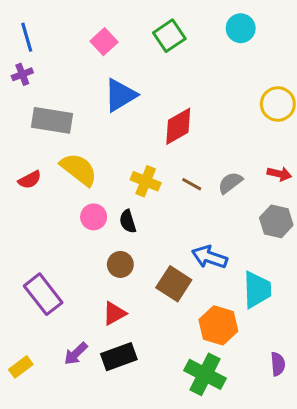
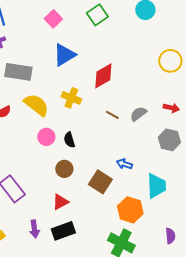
yellow cross: (146, 181) -> (71, 98), moved
blue arrow: (209, 257) -> (124, 164), size x0.7
purple arrow: (76, 354) -> (34, 229), turned -54

